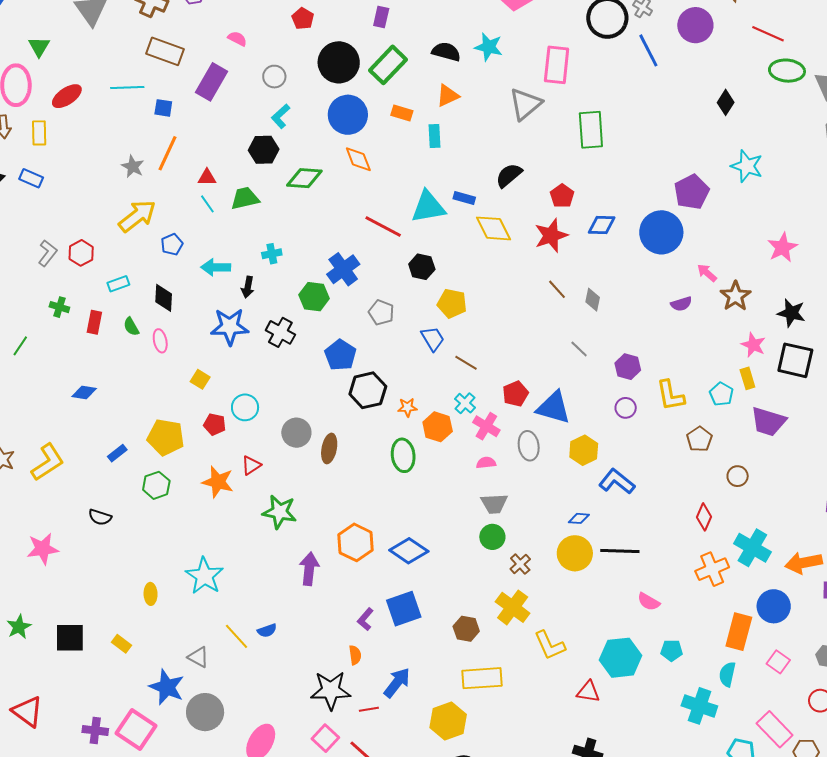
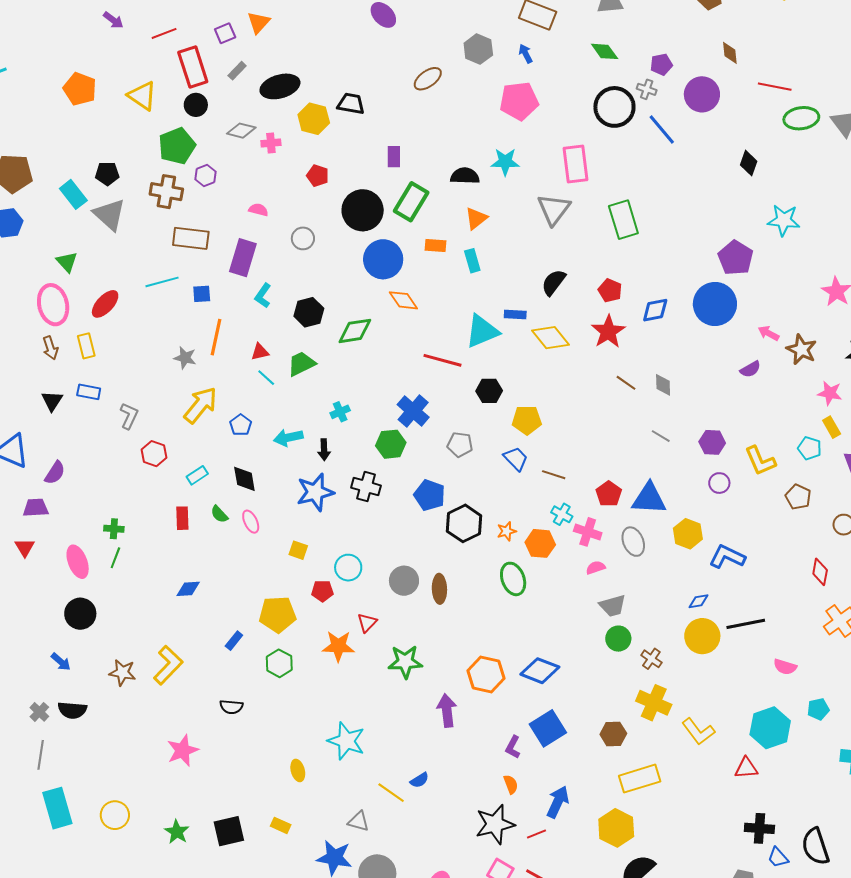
cyan L-shape: (281, 116) -> (263, 296), moved
gray L-shape: (48, 253) -> (129, 416), moved
green cross: (59, 307) -> (114, 529), moved

